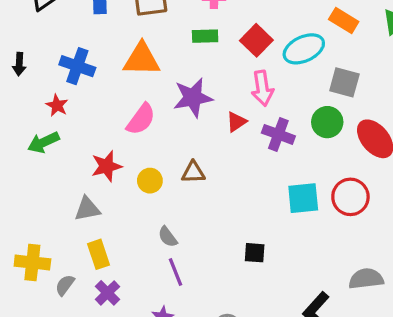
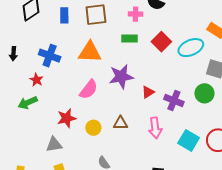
pink arrow: (262, 88) -> (155, 128), moved
cyan square: (303, 198) -> (189, 140), turned 35

